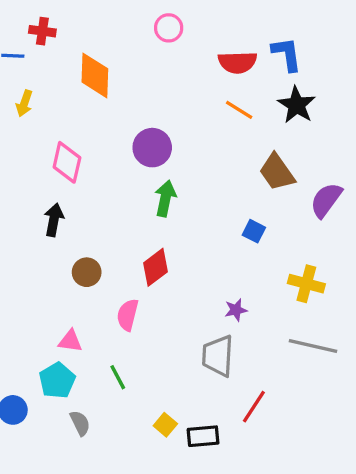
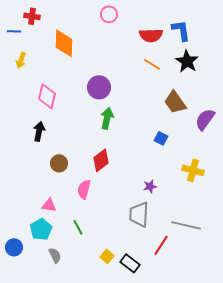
gray line: (313, 346) -> (186, 225), moved
black rectangle: (203, 436) -> (130, 263), turned 42

